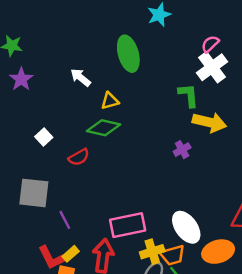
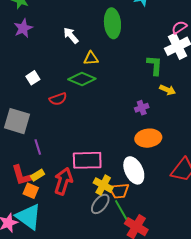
yellow arrow: (209, 122) -> (168, 90), size x0.6
yellow cross: (152, 252) -> (103, 185), turned 36
orange ellipse: (218, 252) -> (148, 138), moved

